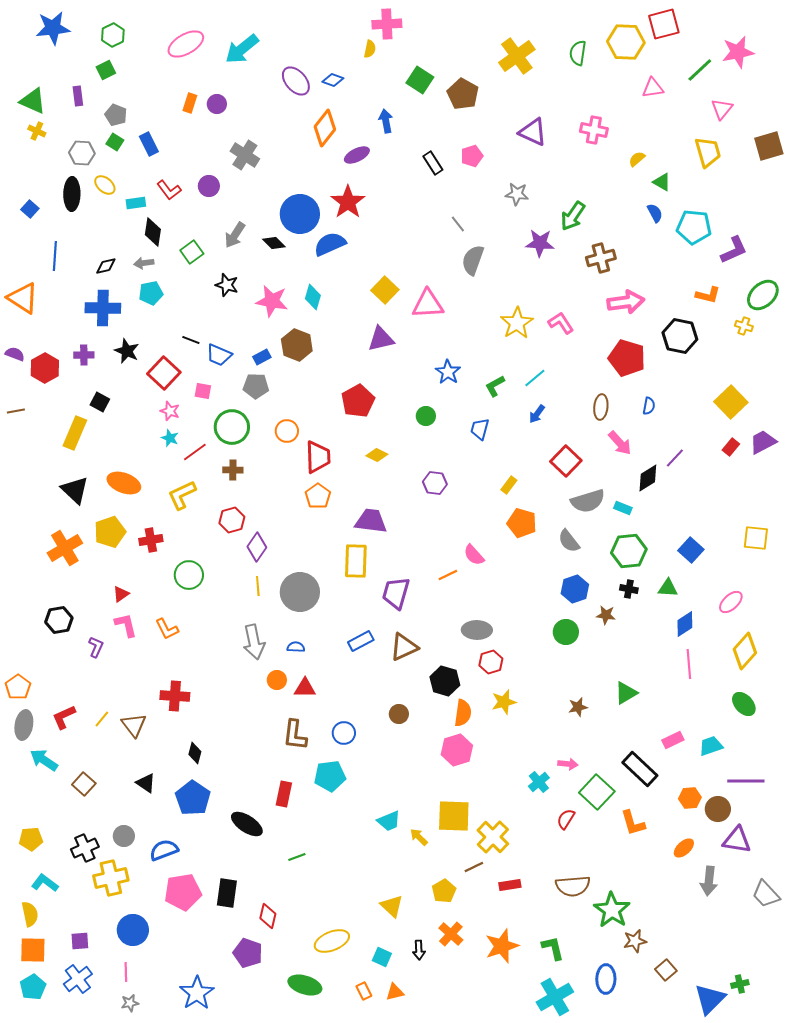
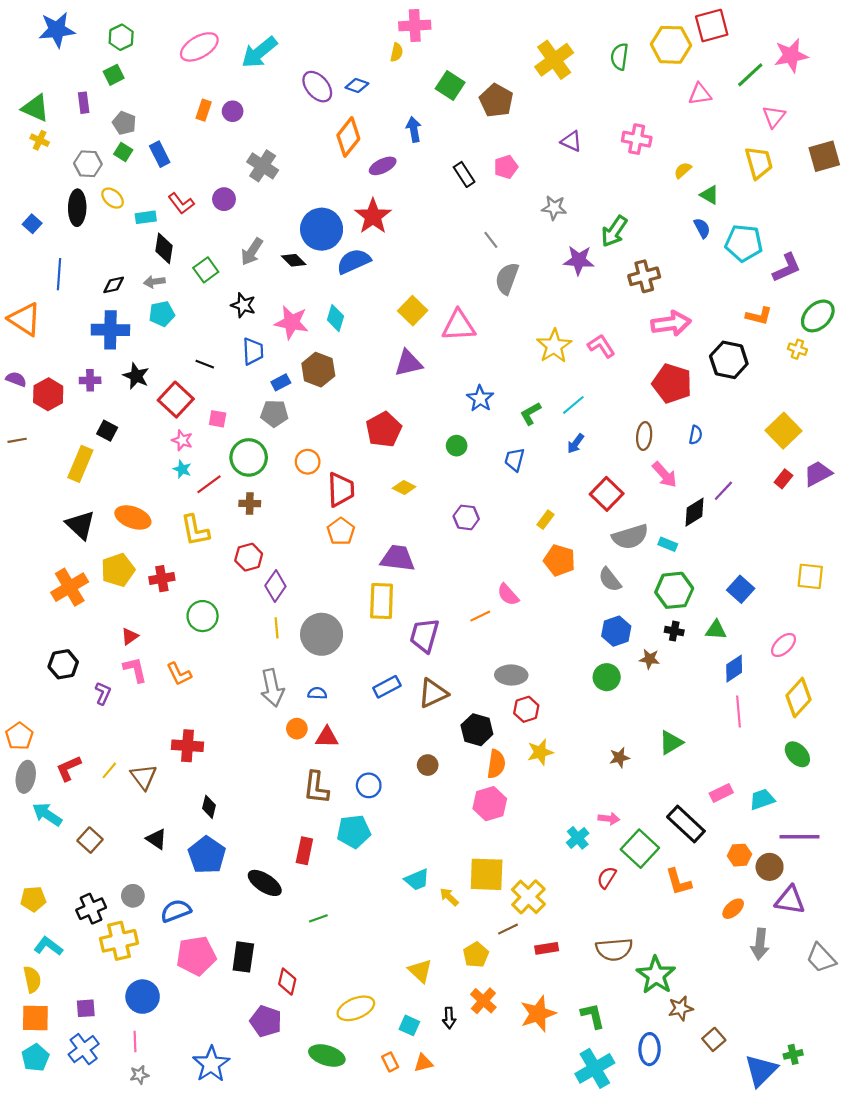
purple triangle: (533, 132) -> (571, 141), size x0.7
blue trapezoid: (219, 355) -> (253, 351), moved, turned -116
yellow L-shape: (182, 495) -> (195, 530), turned -76

